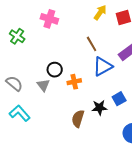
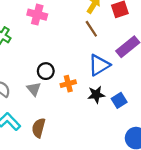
brown line: (92, 44) -> (91, 29), moved
black star: (99, 108) -> (96, 95), moved
brown semicircle: (78, 119) -> (39, 128), moved

